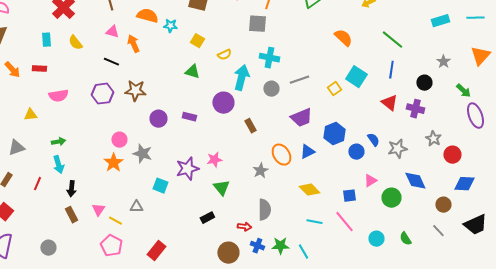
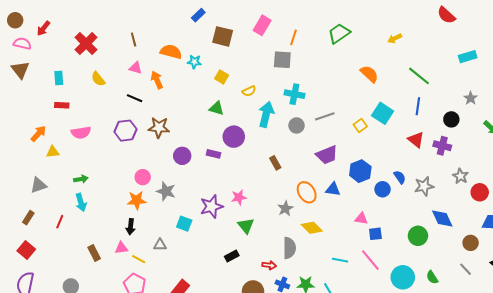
cyan rectangle: (46, 40) -> (59, 78), moved
orange arrow: (12, 70) -> (38, 134), moved, turned -96
purple circle: (223, 103) -> (234, 137), moved
blue triangle: (307, 152) -> (333, 189), turned 35
orange star: (113, 163) -> (137, 200), turned 30
pink triangle: (370, 181) -> (361, 219), moved, turned 40
black arrow: (71, 189) -> (131, 227), moved
yellow diamond: (309, 190) -> (312, 228), moved
pink triangle: (98, 210) -> (121, 248), turned 48
cyan circle: (376, 239) -> (403, 277), size x1.5

